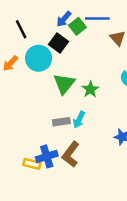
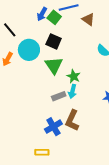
black square: (58, 43) -> (54, 41), moved
green star: (90, 89) -> (74, 76), moved
yellow rectangle: (32, 164) -> (42, 152), moved

